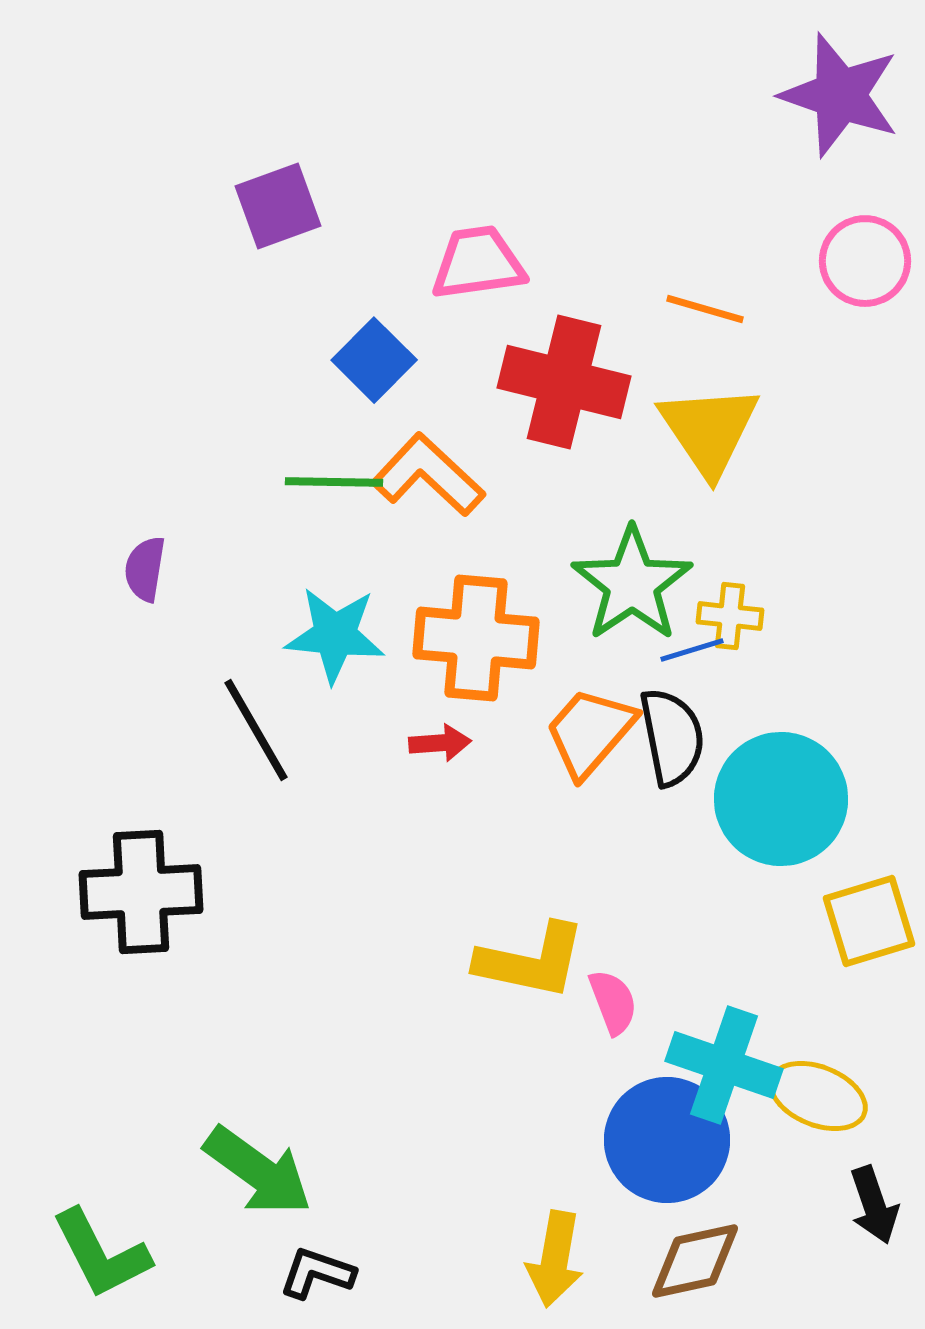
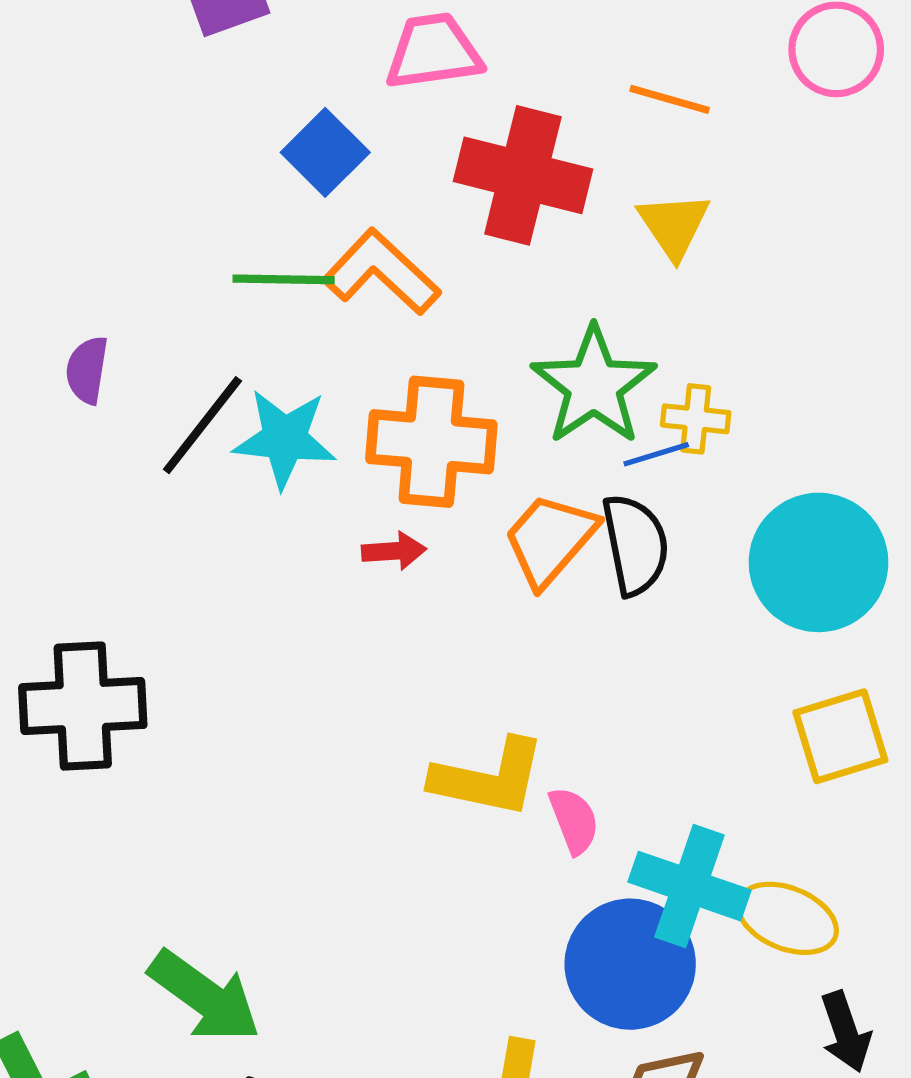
yellow triangle: (709, 430) -> (674, 225), size x0.7
black line: (256, 730) -> (202, 425), moved, turned 68
cyan circle: (781, 799) -> (818, 562), moved

